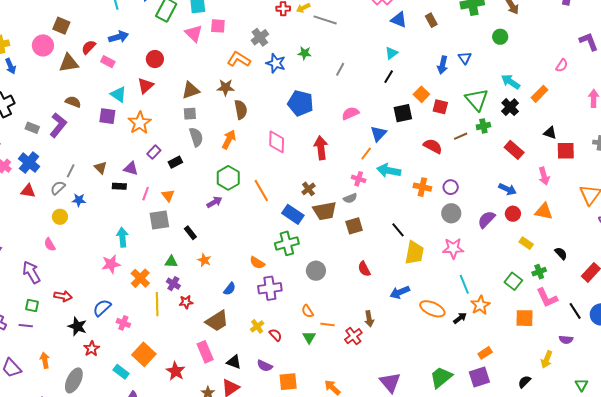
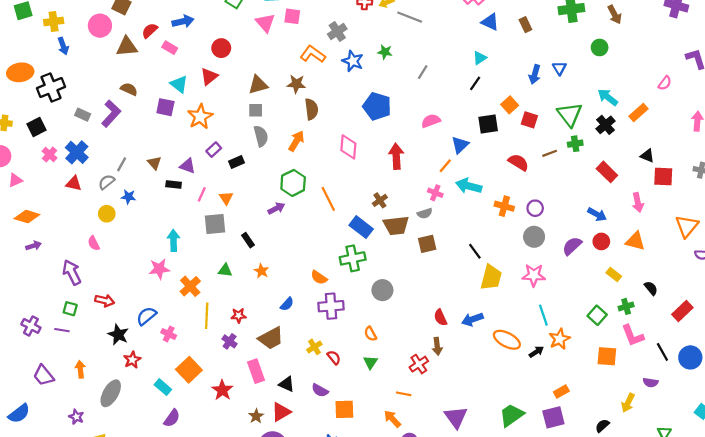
red semicircle: (364, 269) -> (440, 317), moved
purple cross: (173, 284) -> (230, 341), moved
orange line: (328, 325) -> (404, 394), moved

